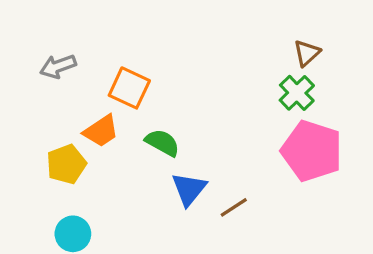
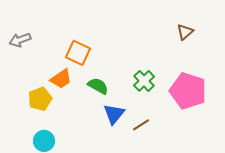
gray arrow: (58, 66) -> (20, 40), moved
green cross: (297, 93) -> (144, 81), moved

